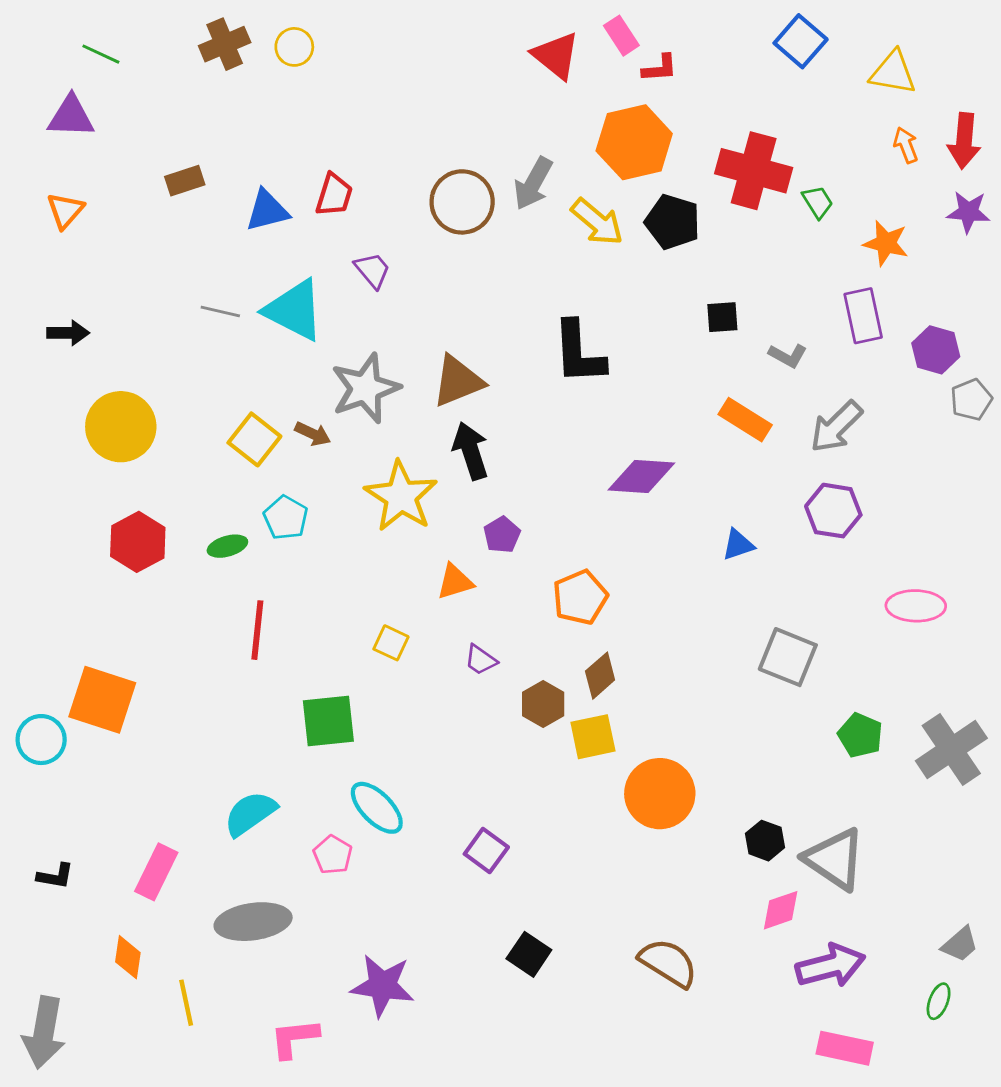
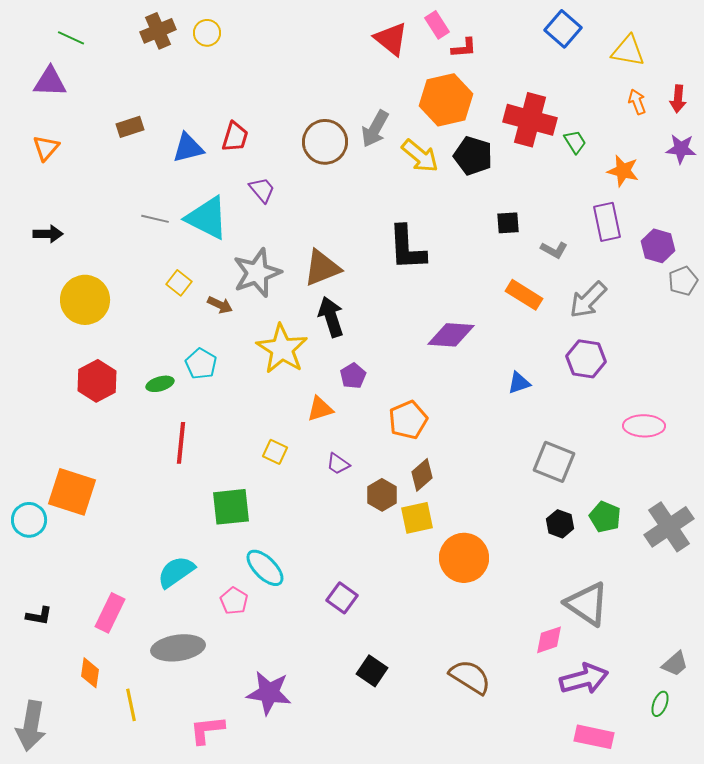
red arrow: (964, 141) -> (678, 99), size x0.7
yellow square: (254, 439) -> (179, 283), moved, size x0.7
black hexagon: (765, 841) -> (560, 524), moved

